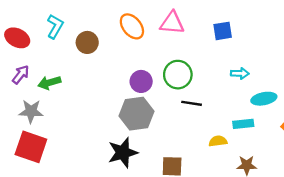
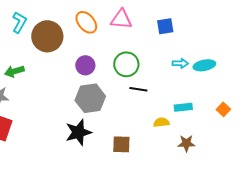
brown circle: (87, 42) -> (47, 36), size x1.6
purple circle: (141, 81) -> (85, 65), moved
cyan ellipse: (264, 99) -> (204, 65), moved

